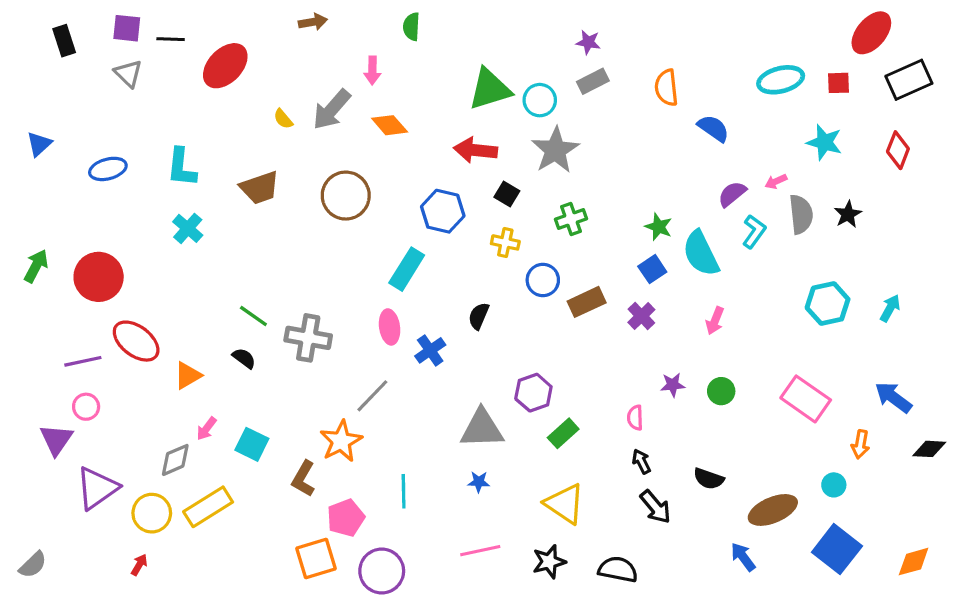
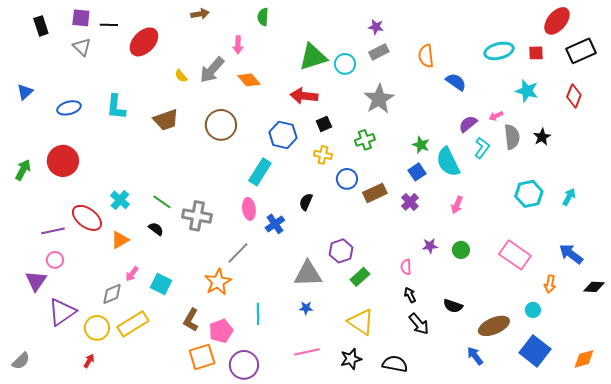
gray star: (555, 150) -> (379, 99), moved
black square: (507, 194) -> (324, 124), turned 35
cyan cross: (188, 228) -> (120, 200), moved
red circle: (99, 277) -> (63, 161), moved
brown L-shape: (303, 479) -> (191, 320), moved

